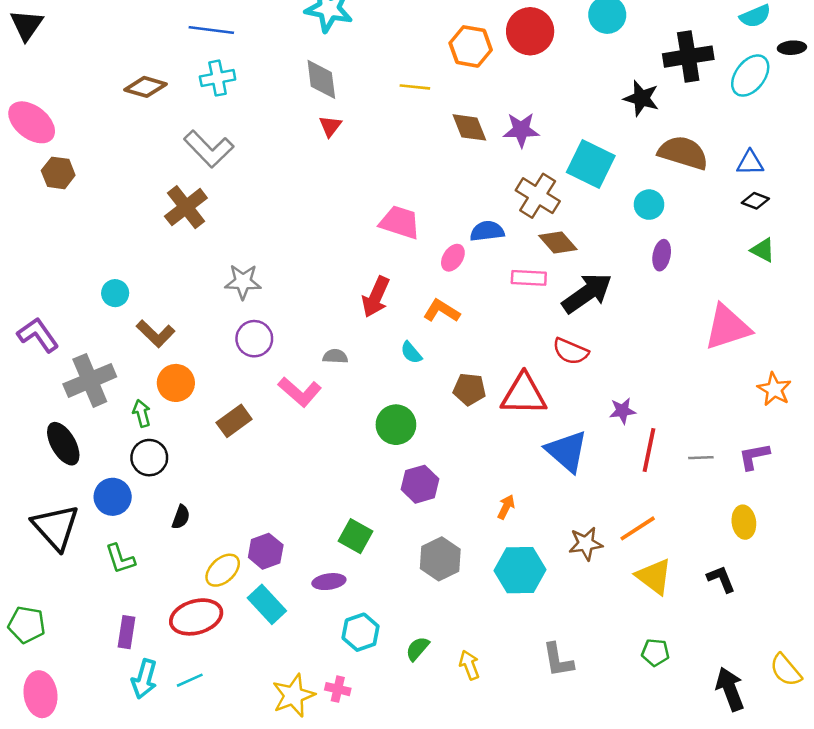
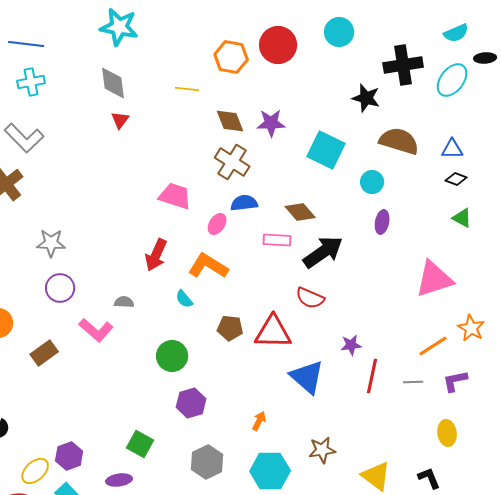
brown cross: (538, 196) -> (232, 162), moved
orange L-shape: (442, 311) -> (208, 266), size x1.4
orange line: (638, 528) -> (433, 346), moved

